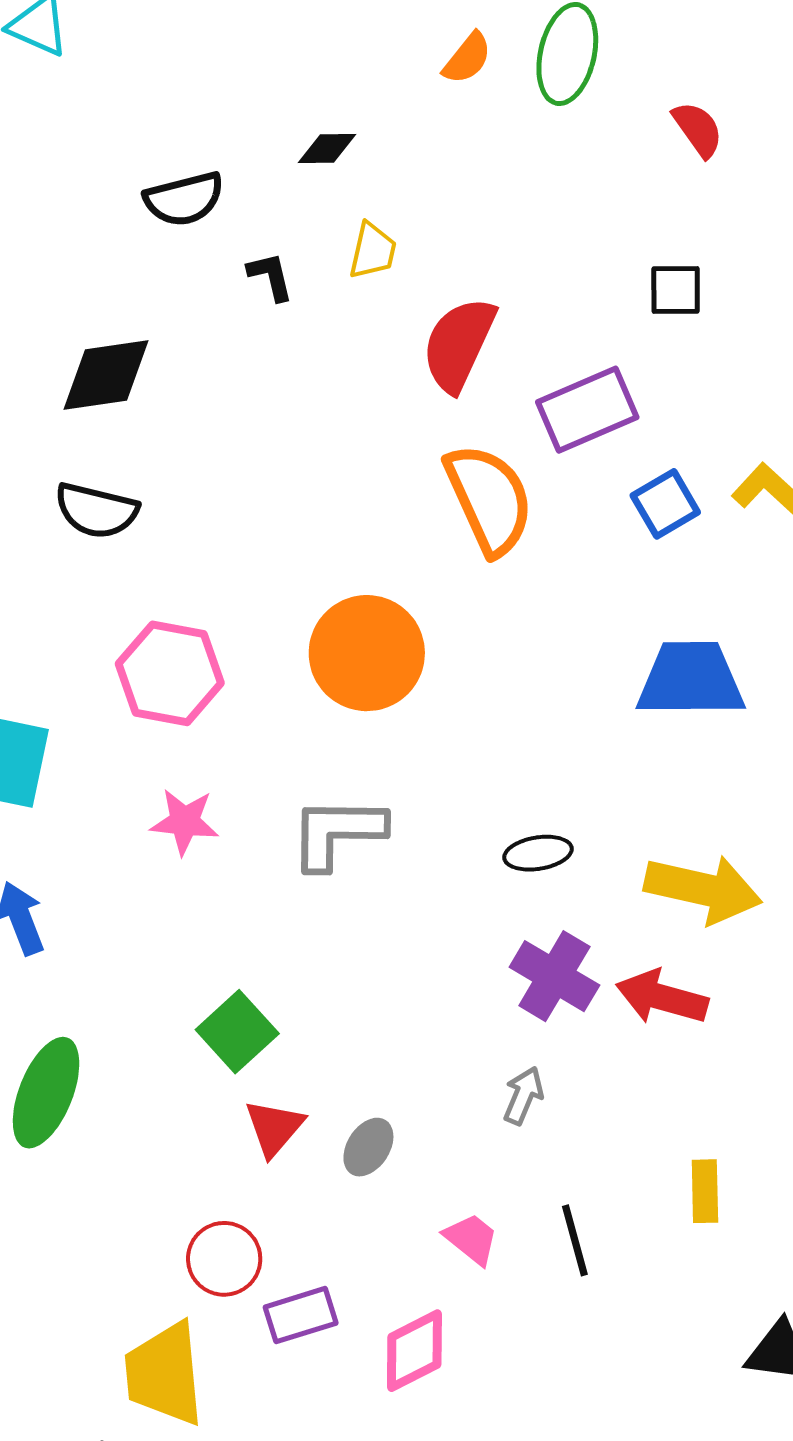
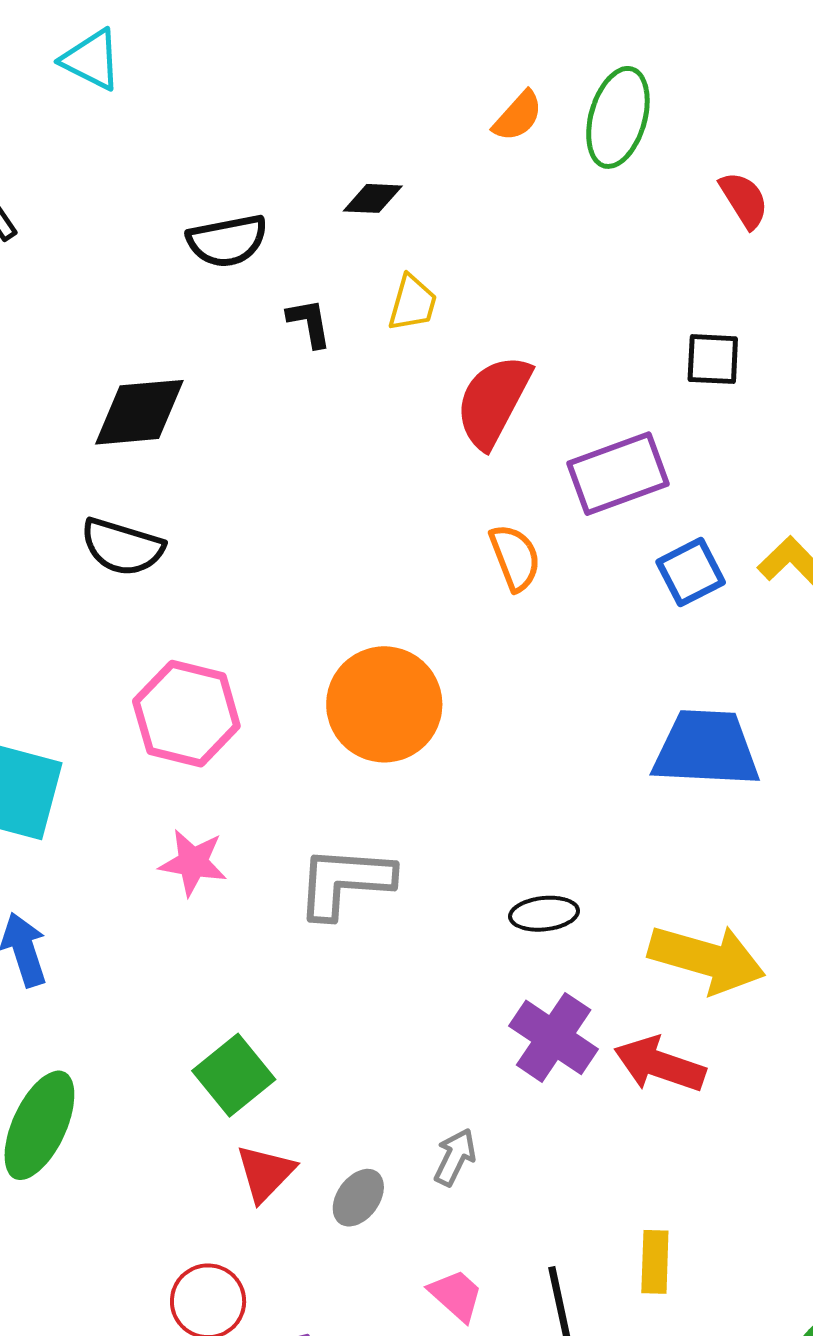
orange semicircle: (489, 499) -> (515, 558), size x0.6
gray arrow: (523, 1096) -> (455, 1157), moved
yellow rectangle: (705, 1191) -> (655, 1262), moved

